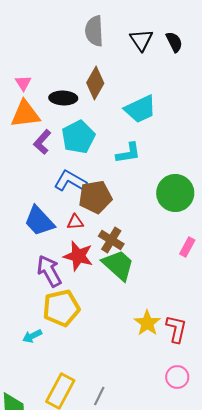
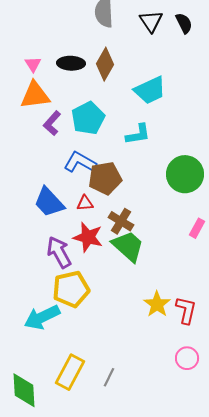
black ellipse: (63, 98) -> (71, 63), moved
cyan arrow: (32, 336) -> (42, 317), size x1.8

